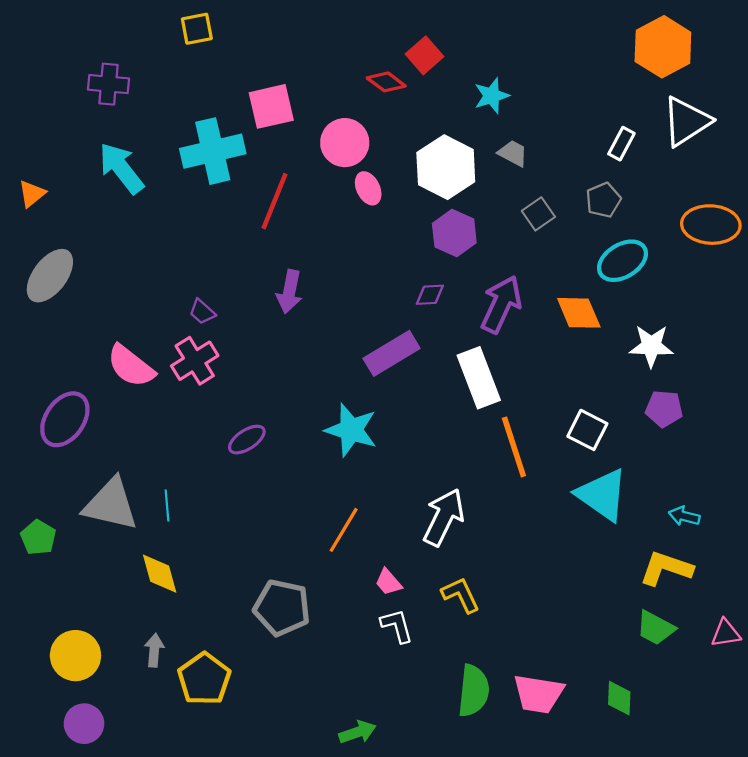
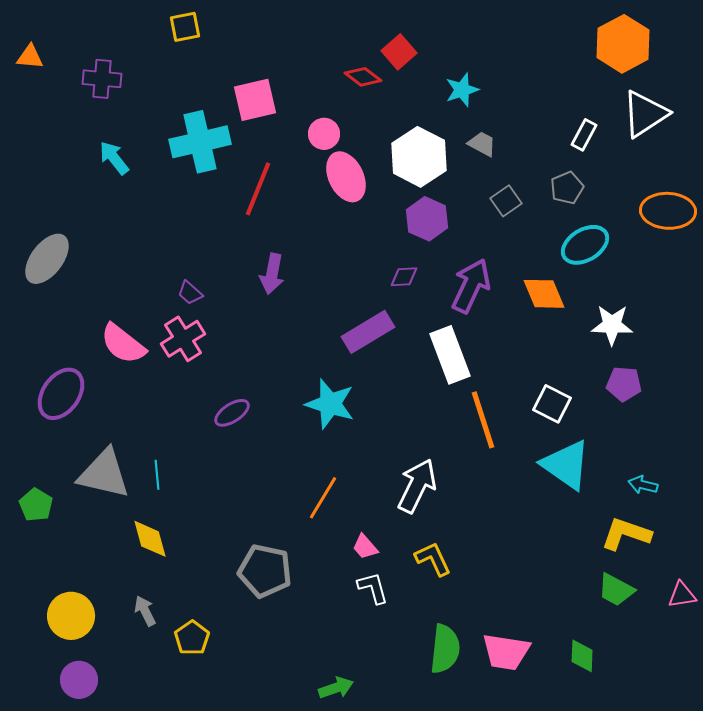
pink circle: (345, 143) -> (324, 134), size x0.7
cyan arrow: (121, 168) -> (114, 158), size x0.7
pink ellipse: (368, 188) -> (346, 177), size x1.6
orange triangle: (32, 194) -> (30, 57), moved, turned 44
gray arrow: (154, 650) -> (145, 611), turned -32
yellow pentagon: (204, 679) -> (192, 638), size x0.7

